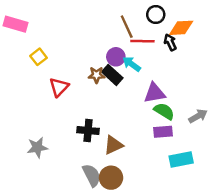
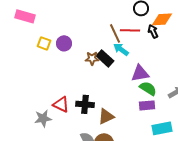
brown line: (127, 27) -> (115, 33), moved
yellow square: (38, 57) -> (44, 43), turned -32
purple circle: (116, 57) -> (64, 43), moved
red triangle: (59, 87) -> (61, 104), moved, turned -48

